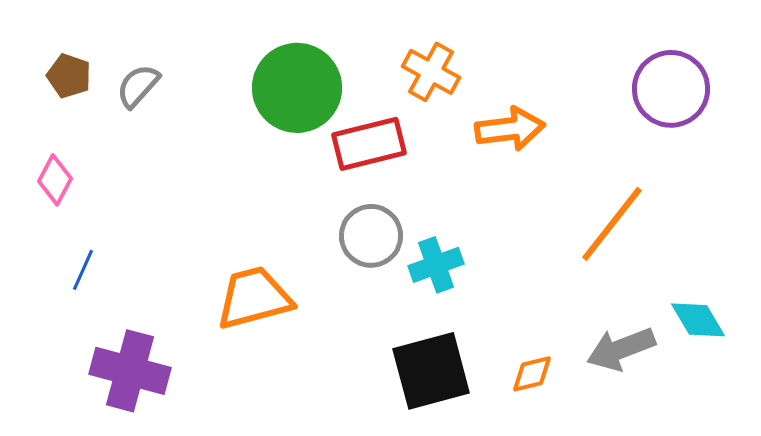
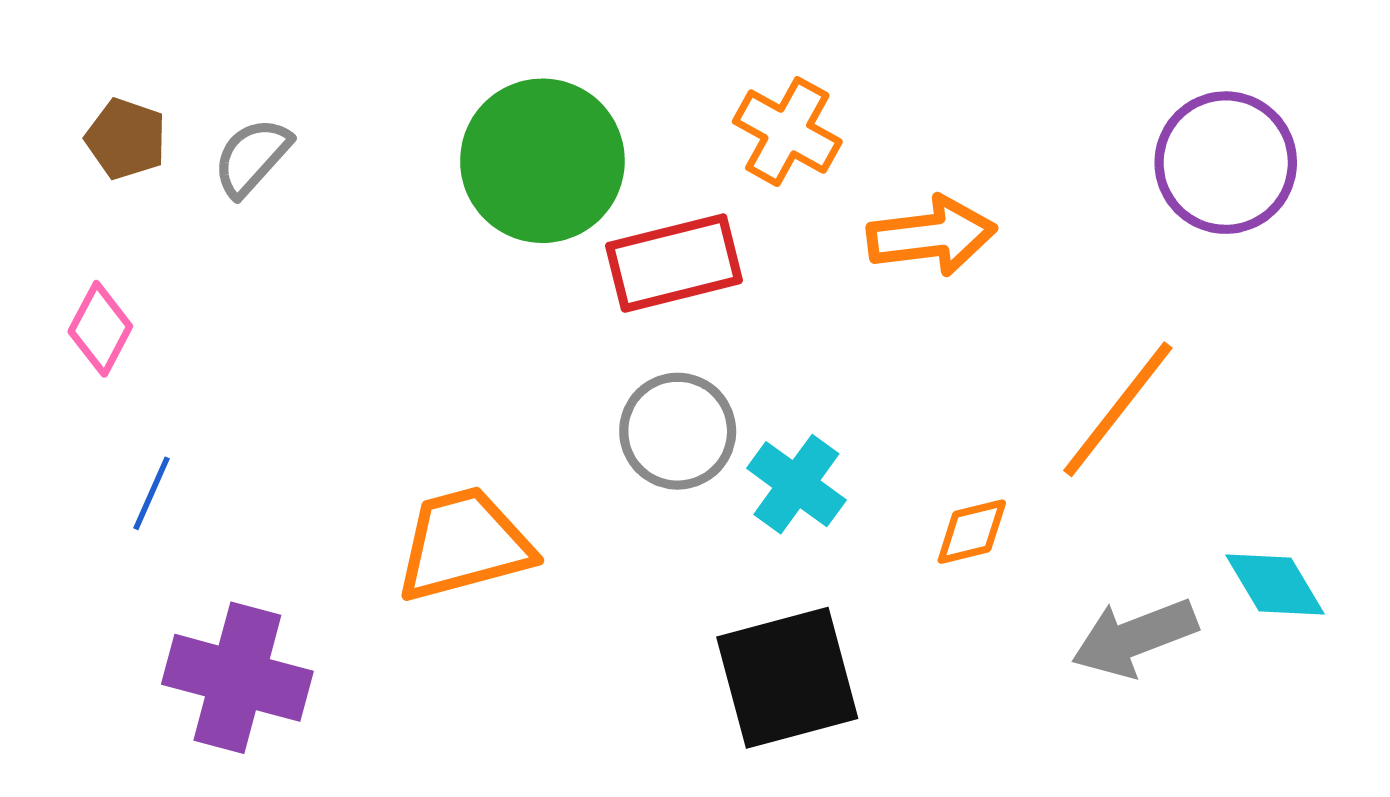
cyan cross: (436, 265) -> (796, 484), turned -34
orange diamond: (532, 374) -> (972, 532), moved

